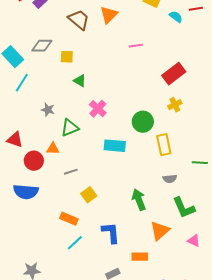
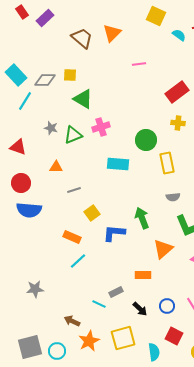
gray diamond: (42, 46) -> (45, 80), moved
green triangle: (80, 81) -> (83, 99), size x1.5
yellow cross: (175, 105) -> (178, 123), turned 32
pink cross: (98, 109) -> (101, 127), turned 30
green triangle: (70, 128) -> (73, 135), moved
red triangle: (15, 140) -> (18, 147), moved
red circle: (34, 161) -> (21, 183), moved
blue L-shape: (111, 233) -> (114, 233), moved, turned -80

